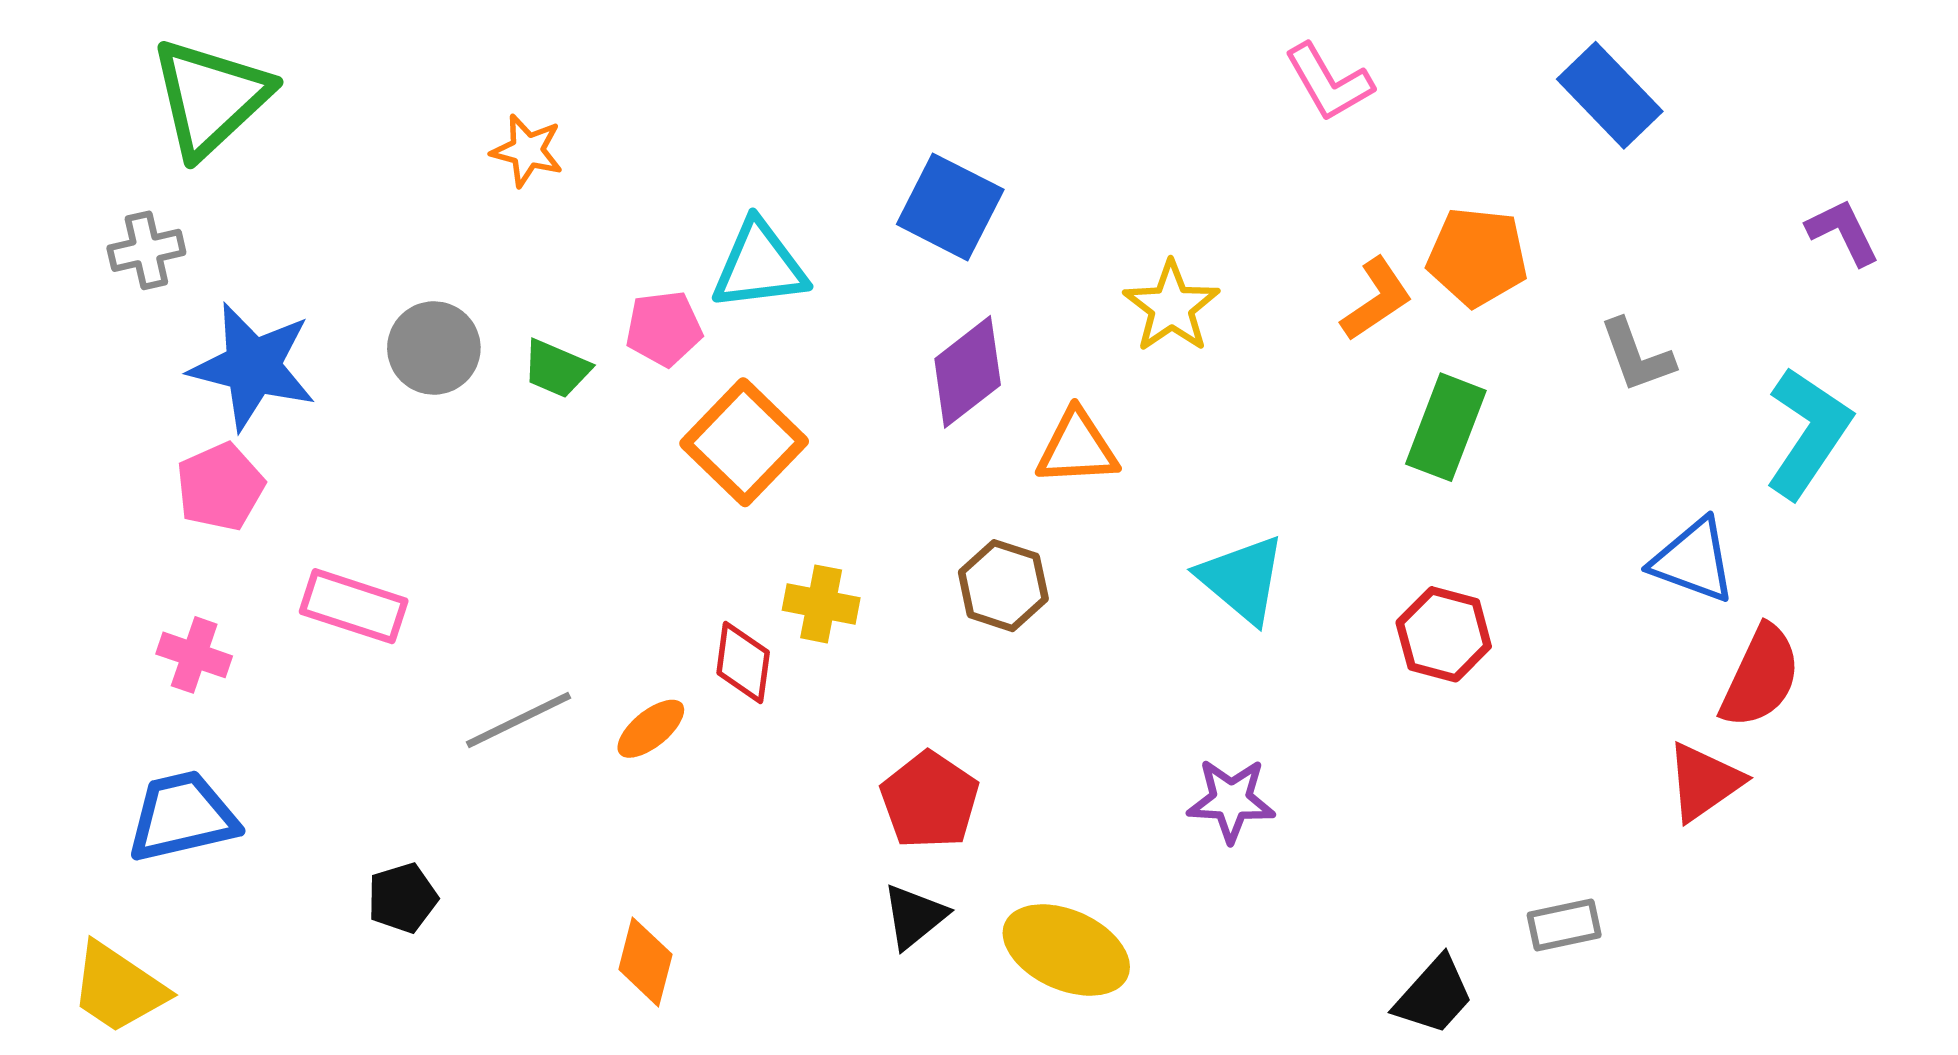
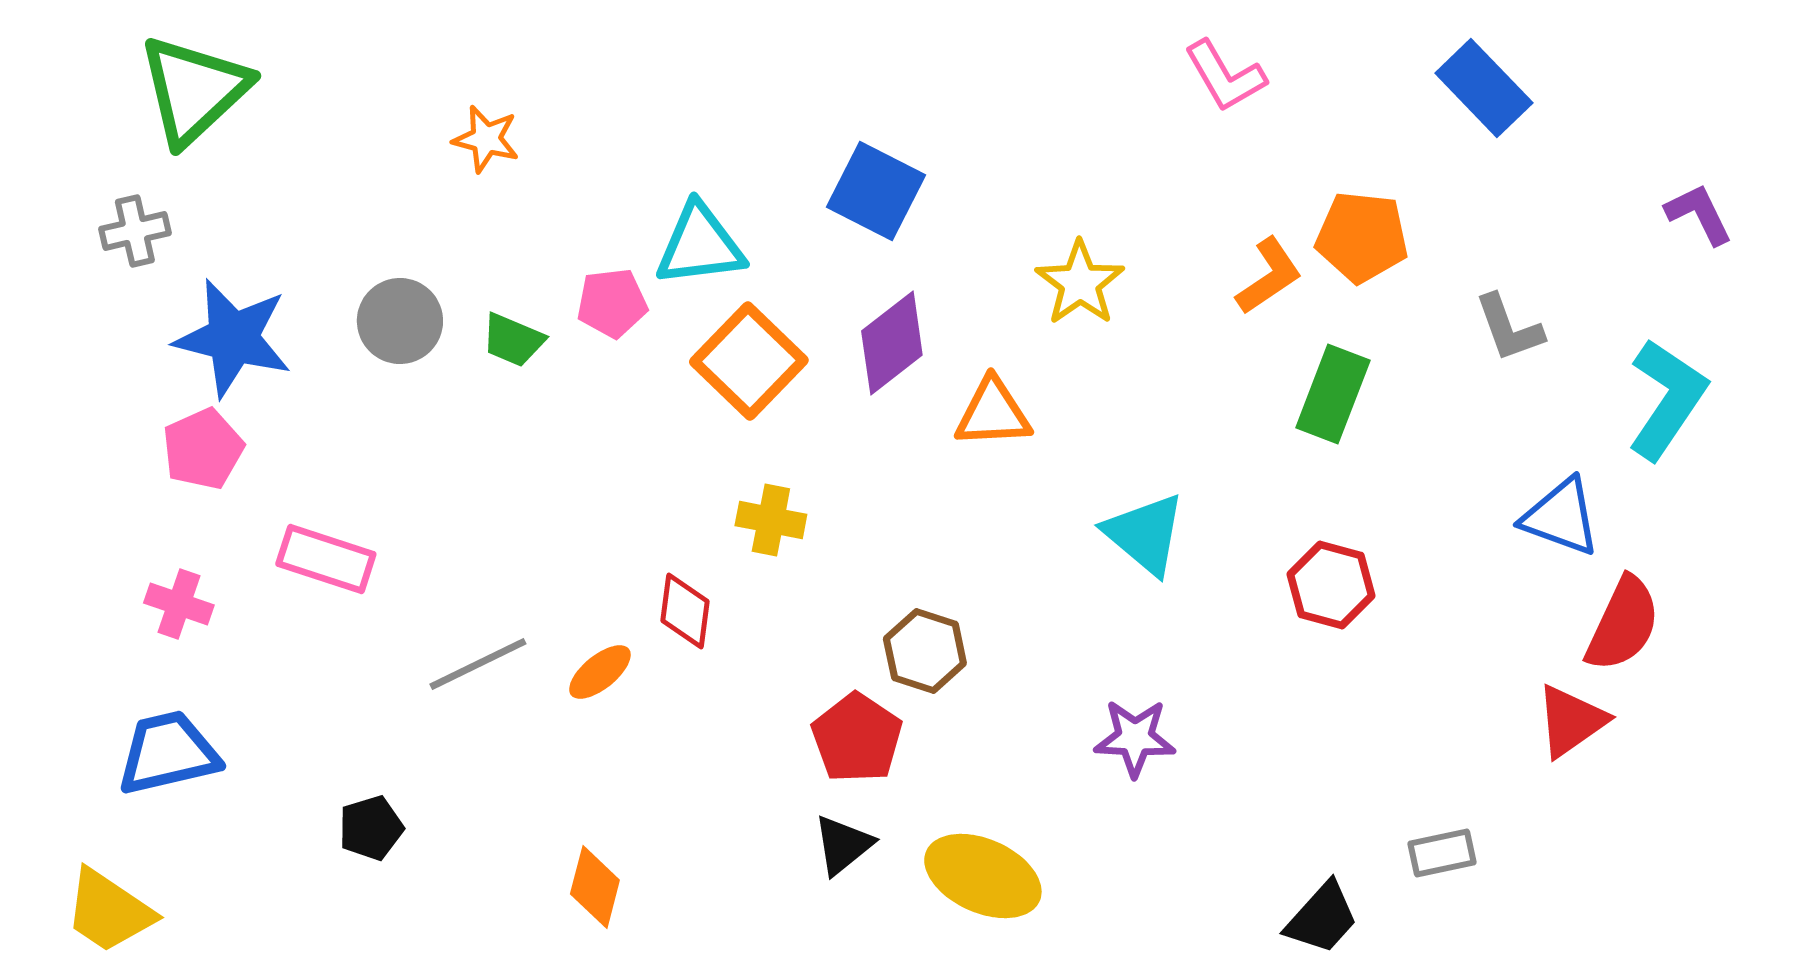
orange square: (744, 442) -> (749, 361), moved
brown hexagon: (1003, 586) -> (925, 651), moved
yellow cross: (821, 604) -> (771, 520), moved

